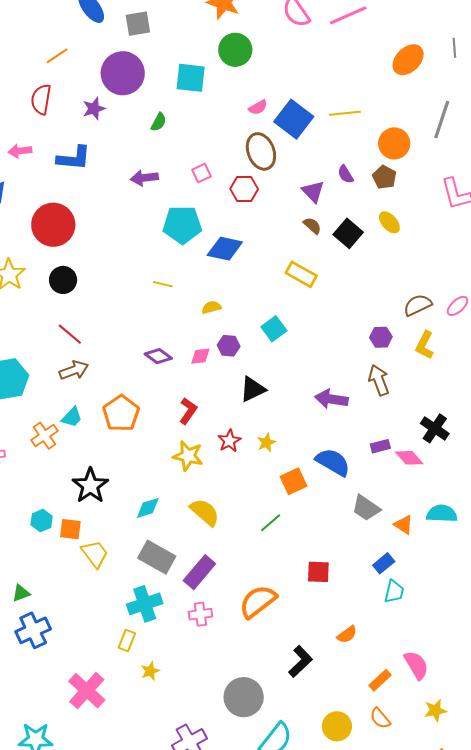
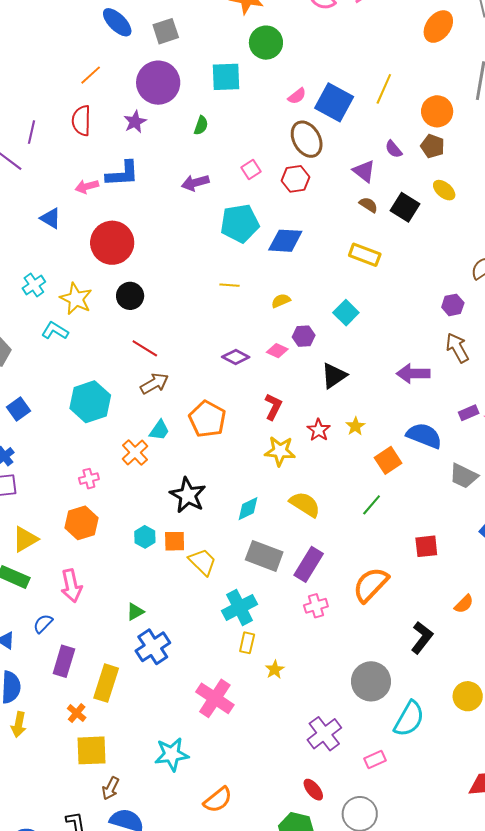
yellow line: (345, 113) -> (384, 89), turned -52
pink arrow: (20, 151) -> (87, 186), moved
pink diamond: (200, 356) -> (277, 351), turned 40
cyan cross: (145, 604) -> (240, 607), moved

